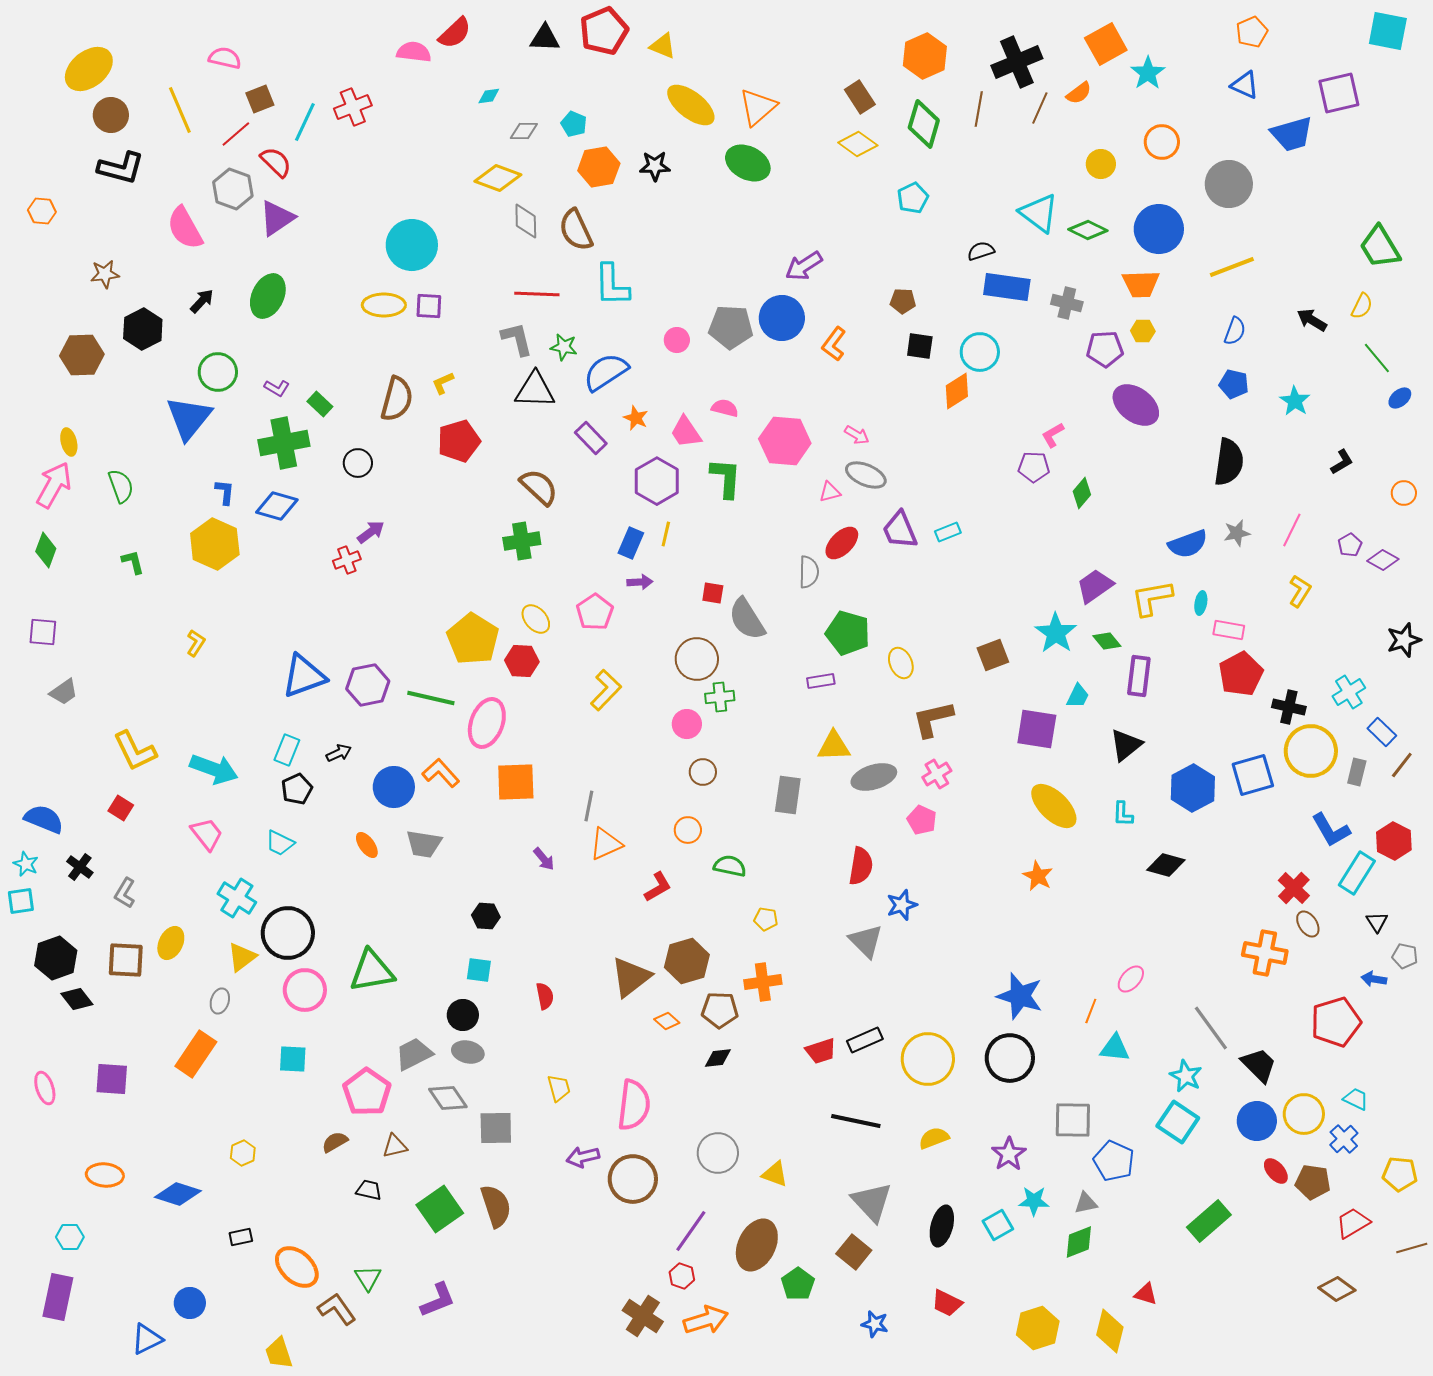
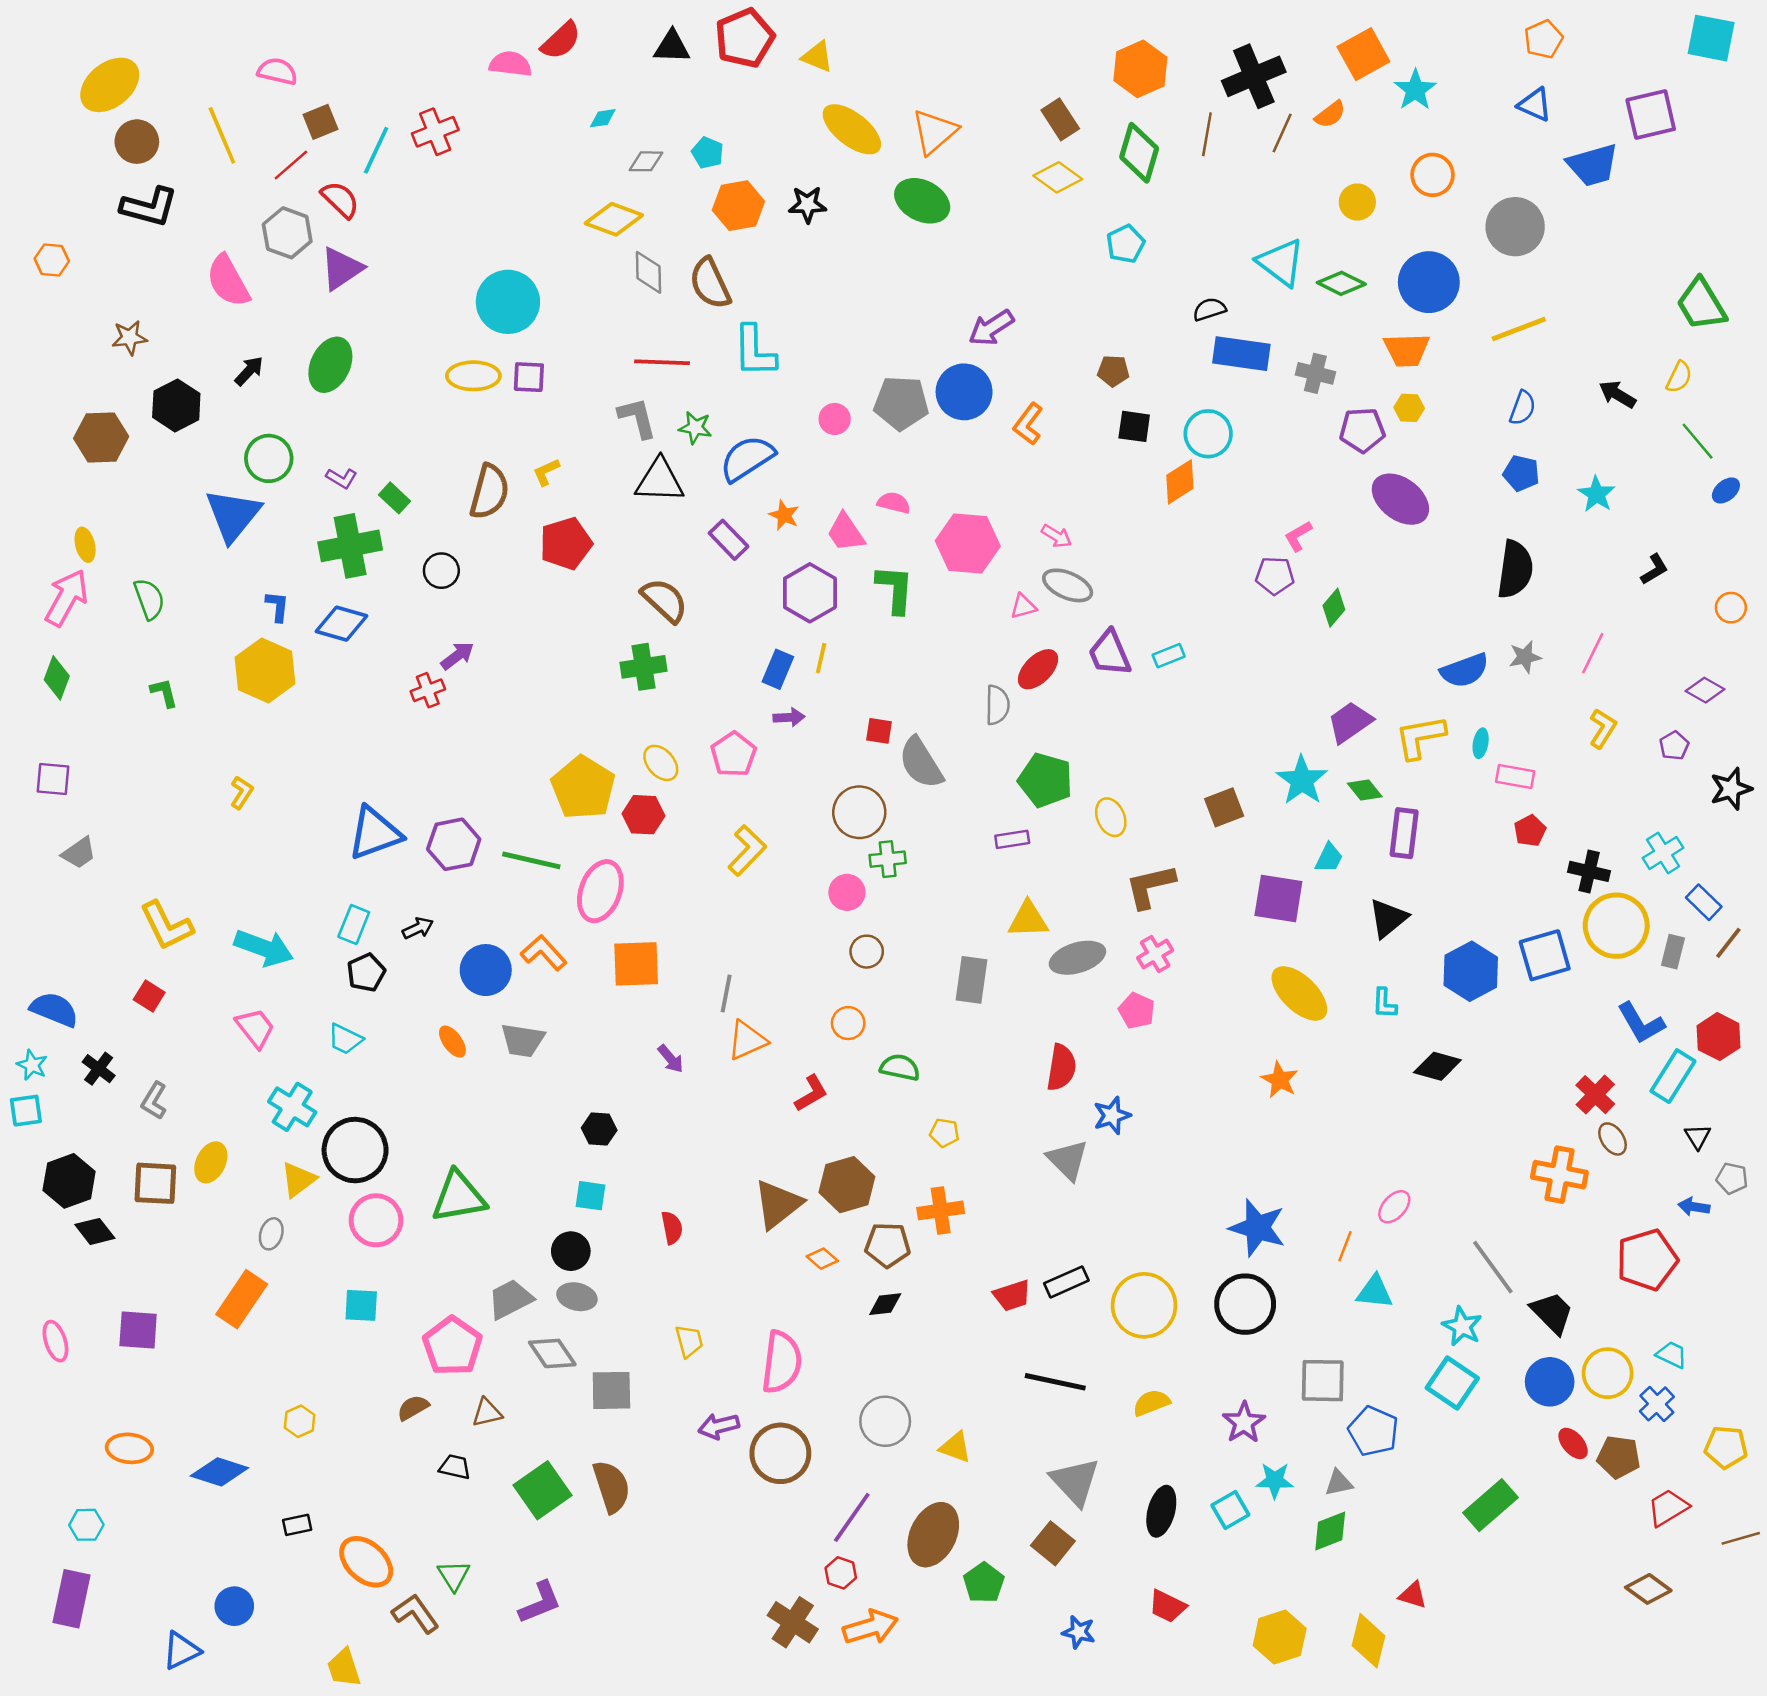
purple pentagon: (1350, 545) -> (1674, 746), moved
red pentagon: (1241, 674) -> (1530, 831), size x0.6

